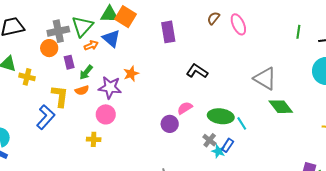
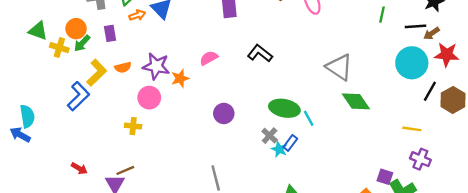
orange circle: (49, 48) -> (76, 29), moved
green arrow: (86, 72) -> (82, 43), moved
orange star: (131, 74) -> (180, 78), moved
yellow L-shape: (60, 96) -> (97, 73), turned 35
pink semicircle: (185, 108) -> (209, 58), moved

